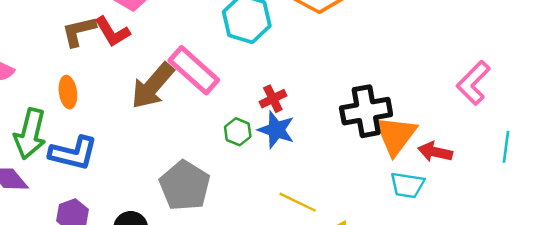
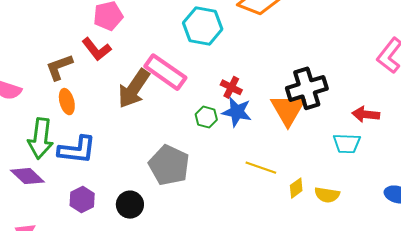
brown L-shape: (79, 31) -> (59, 67), moved
red cross: (273, 99) -> (231, 87), turned -30
orange triangle: (396, 135) -> (288, 110), moved

